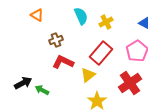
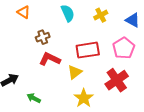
yellow cross: (106, 22) -> (101, 15), moved
red rectangle: (101, 53) -> (88, 50), turned 40
green arrow: (42, 90) -> (34, 98), moved

